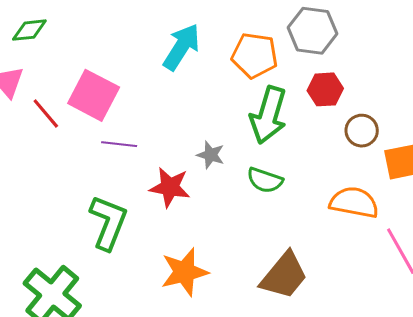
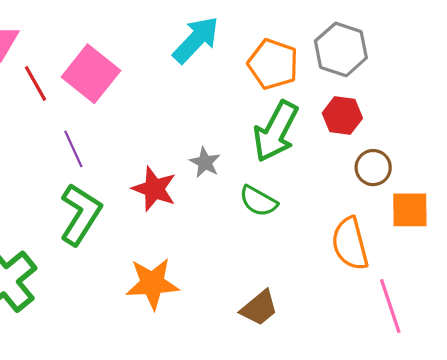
purple line: (119, 144) -> (73, 149), moved, turned 48
orange semicircle: (354, 202) -> (350, 244), turned -126
brown trapezoid: (284, 275) -> (259, 308), size x0.7

